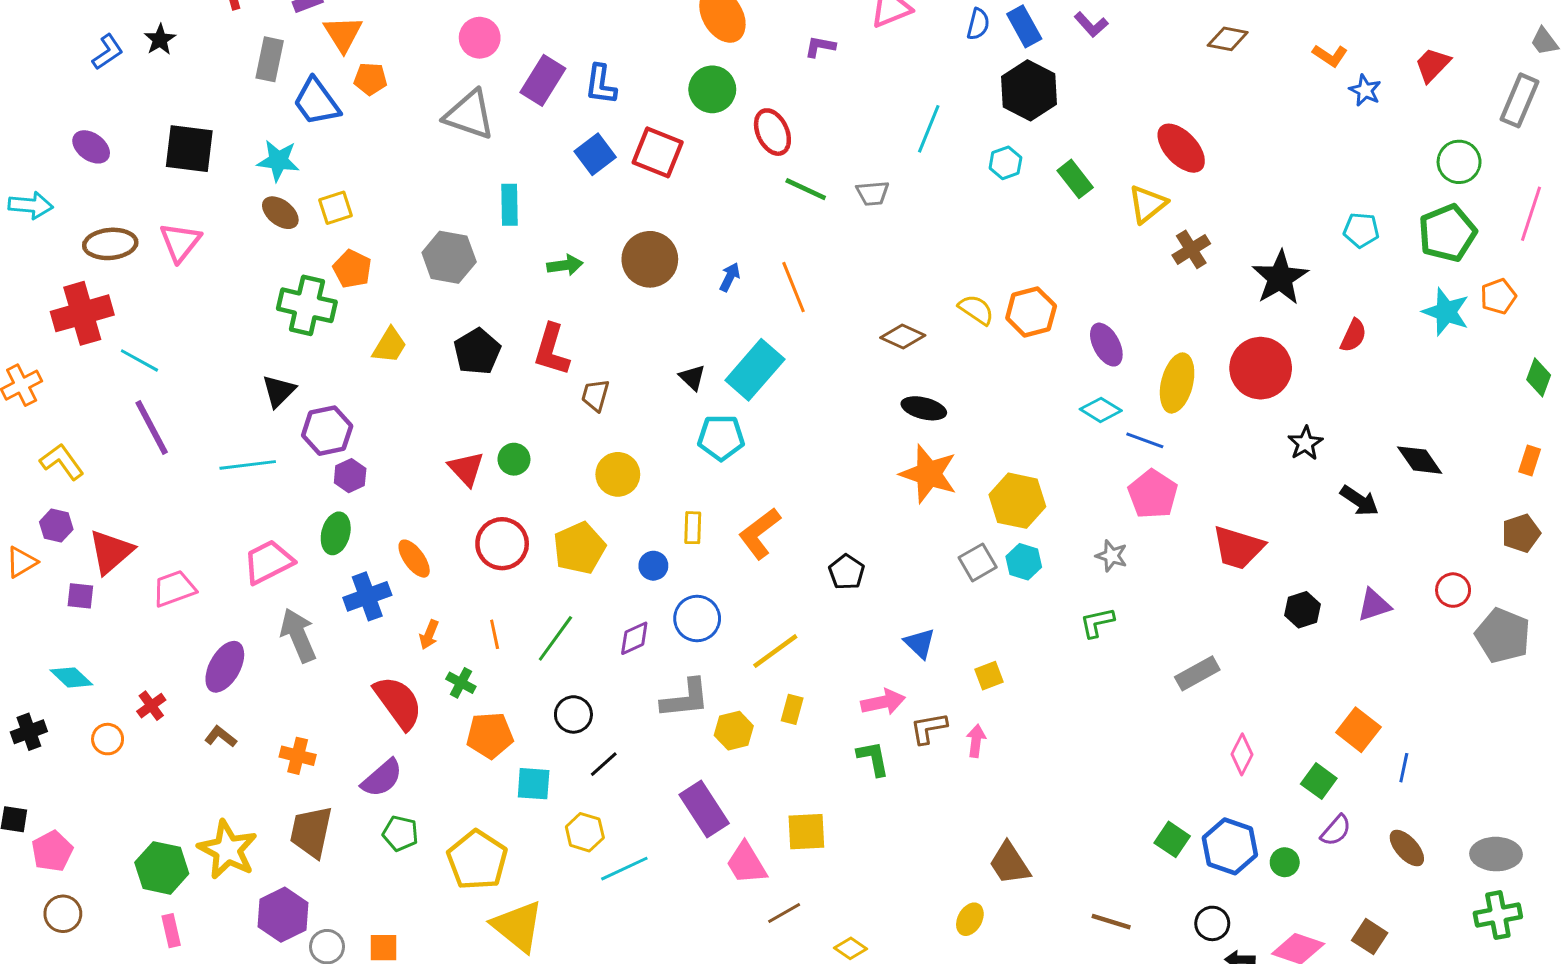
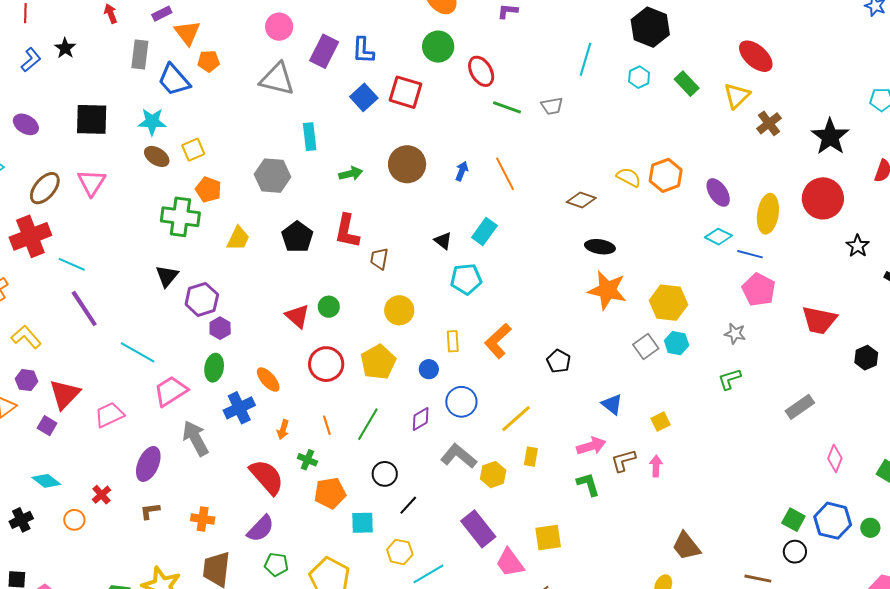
brown ellipse: (110, 244) -> (45, 188), turned -40
cyan rectangle: (755, 370) -> (484, 232), size x0.7
cyan line: (248, 465) -> (138, 352), moved, turned 42
purple square: (80, 596) -> (47, 426), turned 30
gray L-shape: (685, 699) -> (459, 456), turned -129
brown L-shape: (221, 737) -> (150, 511), turned -40
black circle: (1212, 923) -> (795, 552), moved

